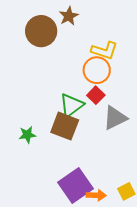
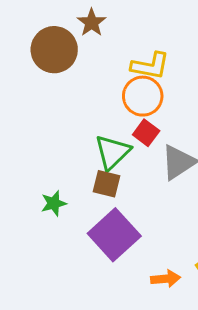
brown square: (65, 126) -> (106, 184), size x0.7
purple square: (76, 185) -> (114, 235), moved

